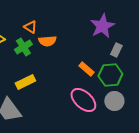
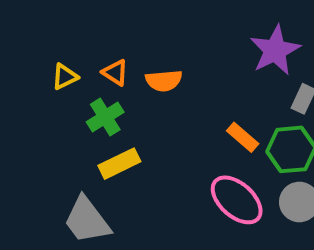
orange triangle: (30, 27) -> (115, 73), moved
green cross: (23, 47) -> (105, 117), moved

